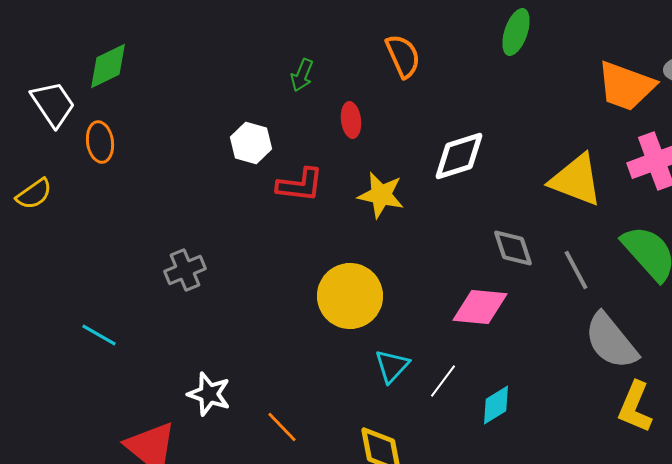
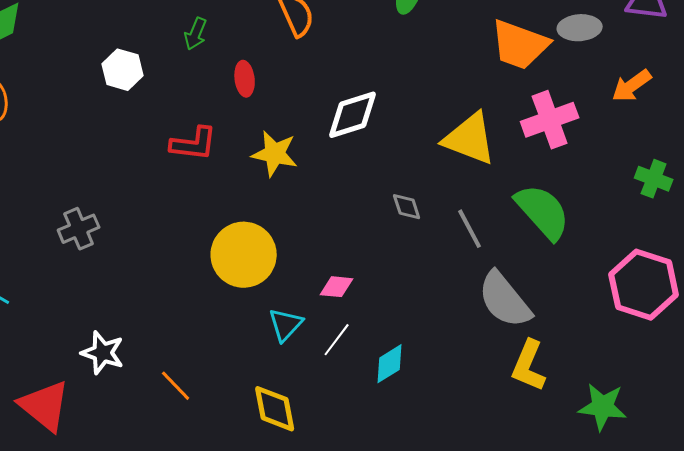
white hexagon: (251, 143) -> (123, 70), moved
gray diamond: (513, 248) -> (407, 207), size x0.7
pink diamond: (480, 307) -> (337, 287), moved, size x0.6

